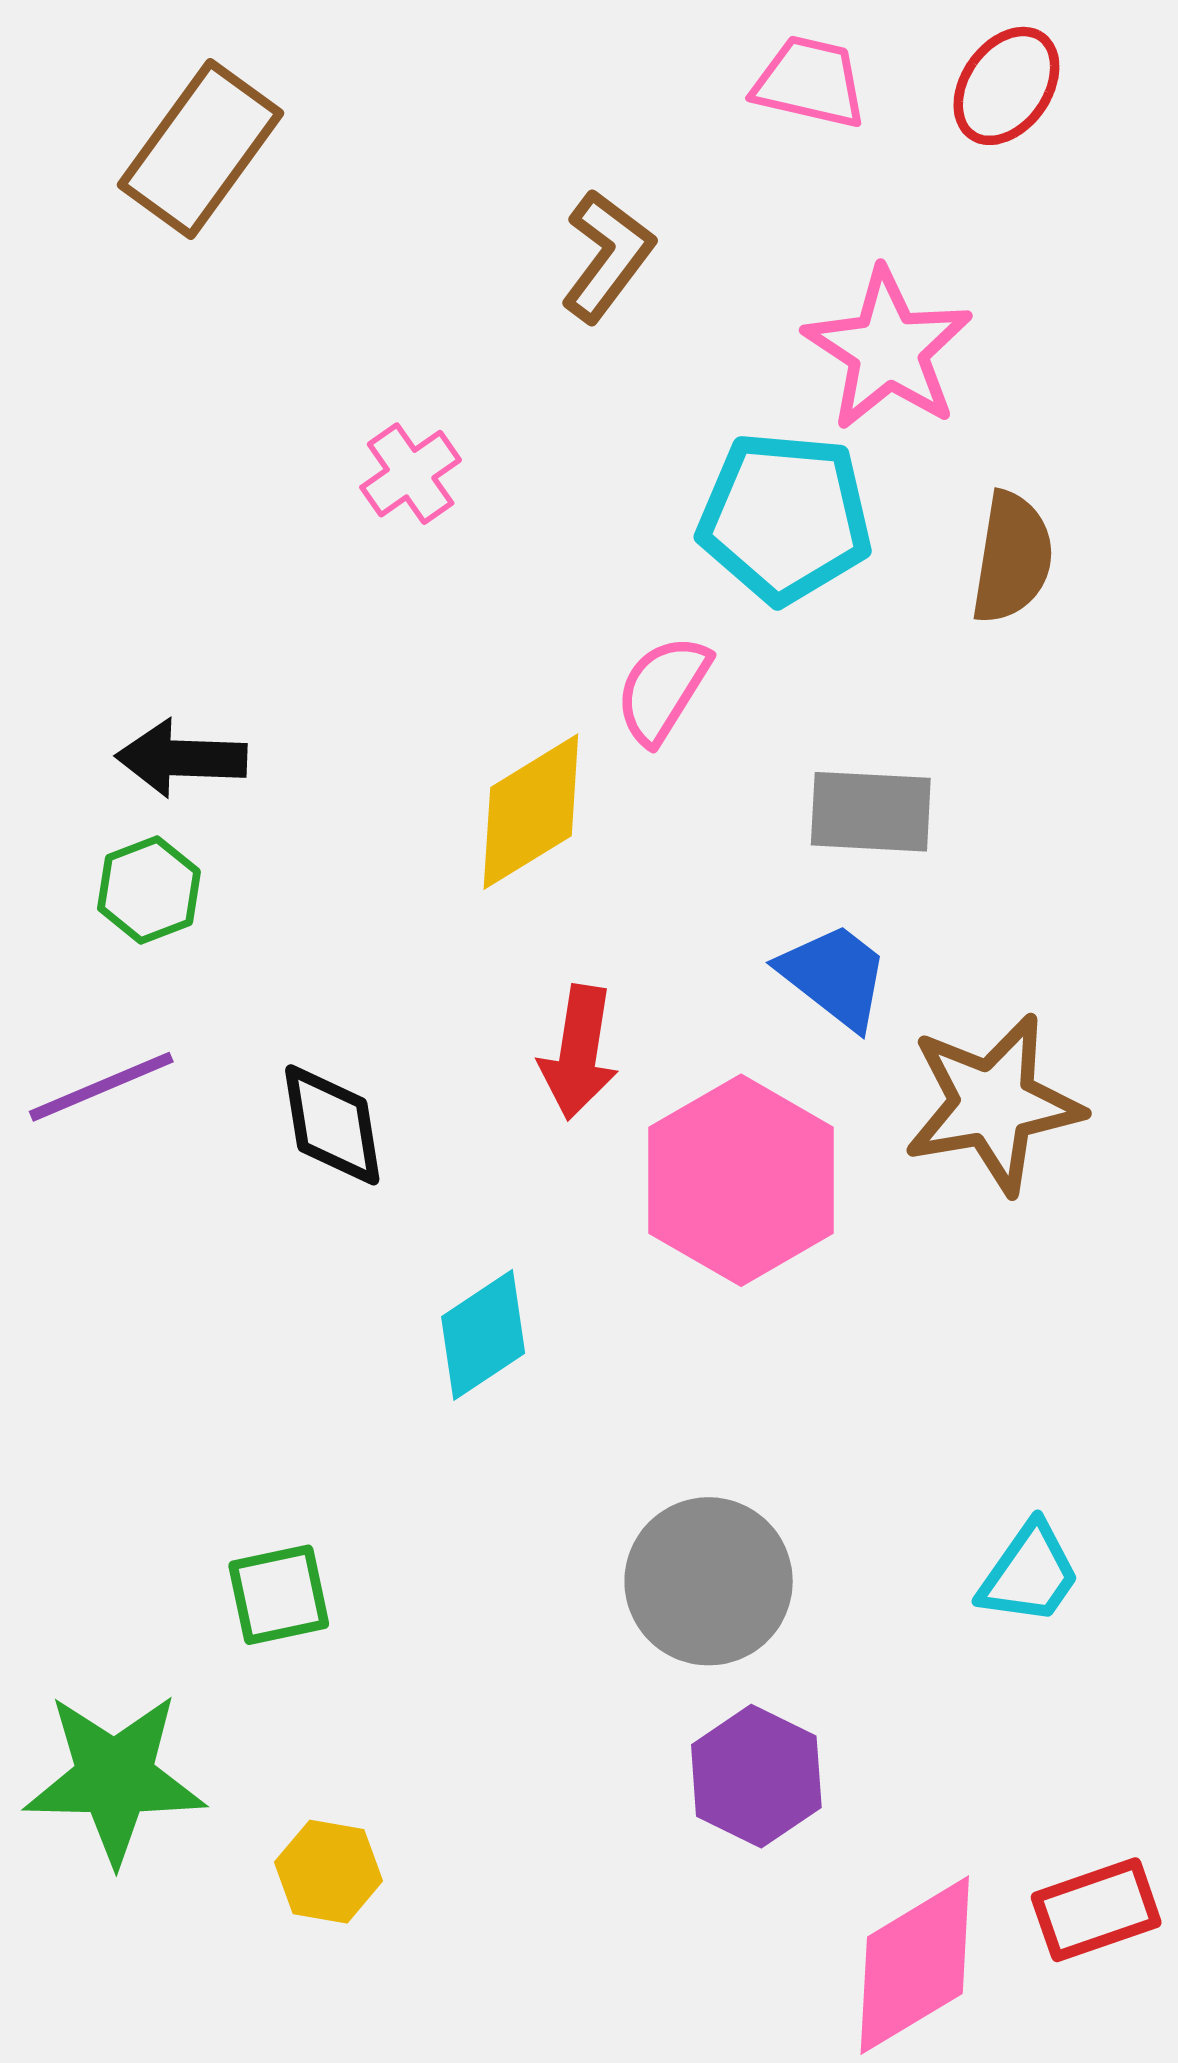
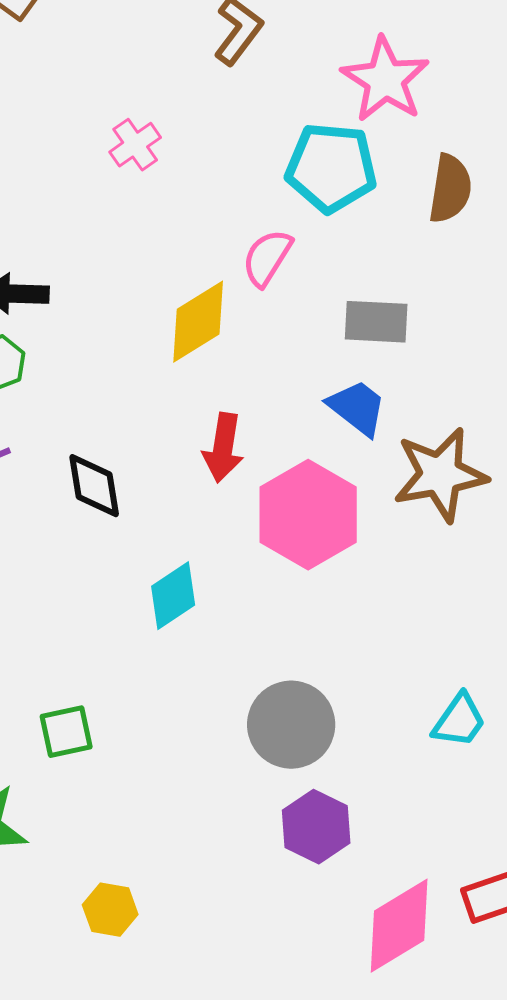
yellow hexagon: (328, 1872) -> (110, 910), moved

